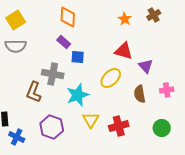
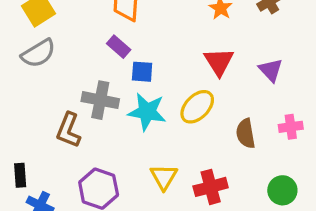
gray semicircle: (16, 46) -> (38, 53), turned -30
red triangle: (124, 51) -> (219, 62), turned 42
purple triangle: (146, 66) -> (271, 70), moved
cyan star: (78, 95) -> (147, 112), moved, turned 30

